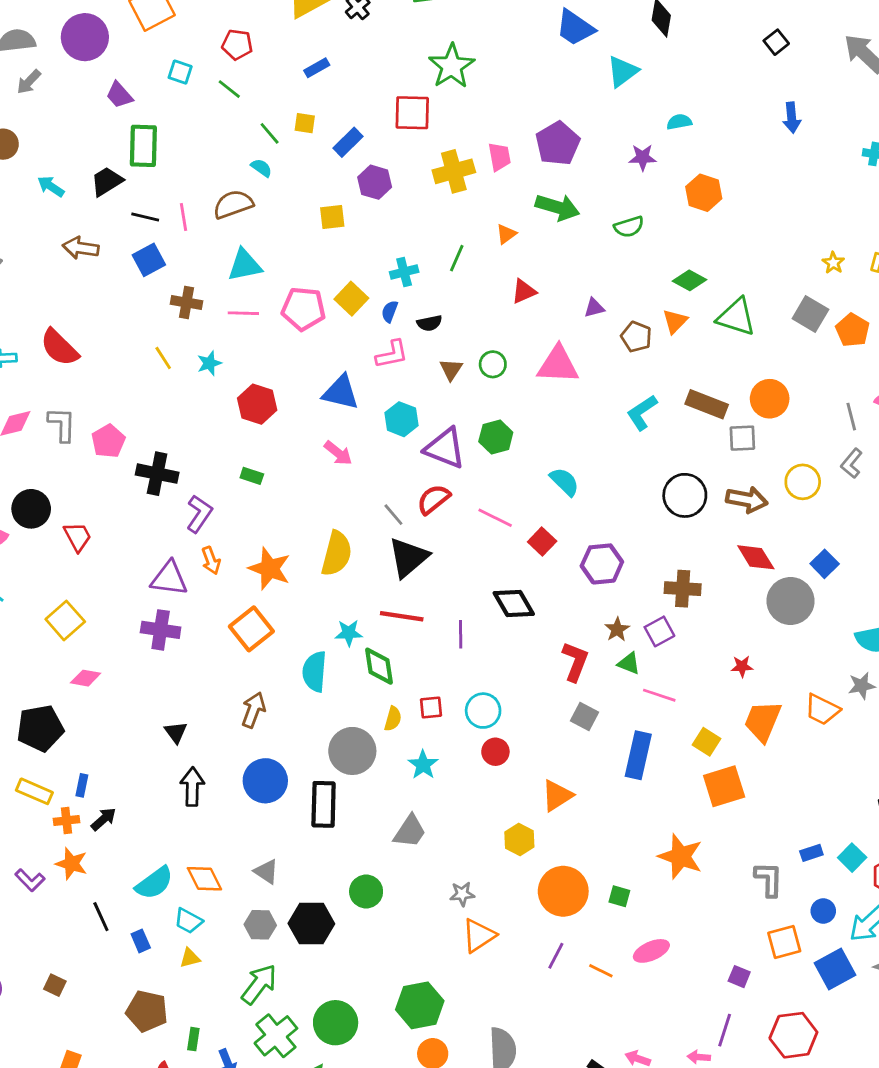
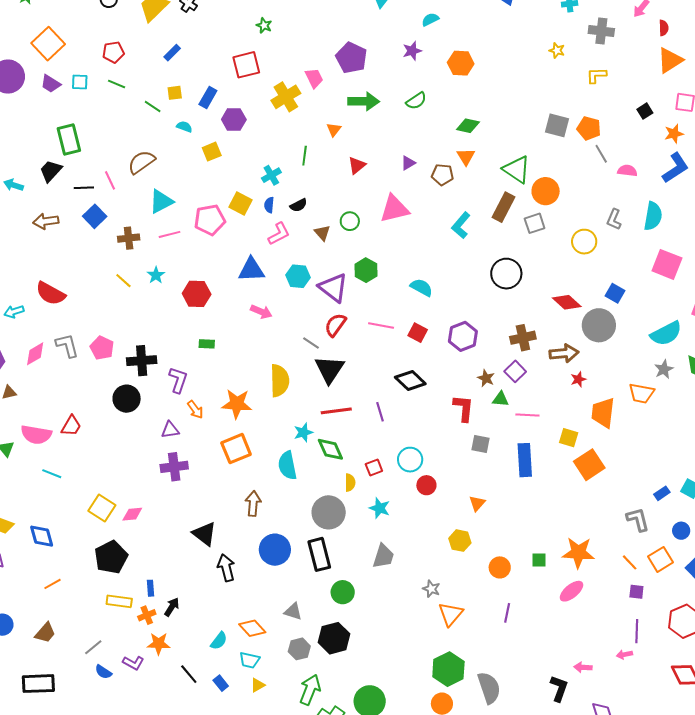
green star: (452, 66) -> (264, 25), size x0.5
purple trapezoid: (119, 95) -> (51, 84), moved
cyan semicircle: (261, 168) -> (184, 127), moved
yellow star: (833, 263) -> (557, 50), moved
green triangle: (736, 317) -> (517, 170), moved, turned 32
brown rectangle: (707, 404) -> (504, 207), turned -68
gray line: (851, 417) -> (601, 154), moved
purple triangle: (445, 448) -> (333, 288), turned 32
brown arrow: (747, 500) -> (564, 353), moved
black circle: (31, 509) -> (127, 399), moved
red trapezoid: (78, 537) -> (71, 426), moved, turned 75
purple triangle: (169, 578) -> (170, 430), size x0.7
yellow square: (65, 620) -> (102, 508), moved
orange square: (251, 629) -> (236, 449), turned 32
black triangle: (176, 732) -> (204, 534), size x1.5
orange triangle: (557, 796) -> (477, 503), size x0.7
orange star: (681, 856) -> (578, 553), moved
cyan semicircle: (154, 883) -> (219, 641), size x0.7
orange circle: (563, 891) -> (500, 567), size x0.6
green circle: (366, 892) -> (343, 592), moved
gray star: (462, 894) -> (431, 589), turned -30
orange line: (601, 971) -> (630, 562), moved, turned 36
green hexagon: (420, 1005) -> (448, 669), moved

